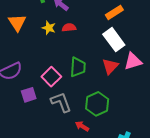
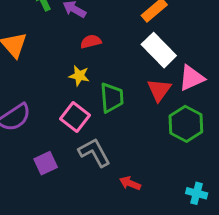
yellow star: (49, 28) -> (79, 76), moved
purple square: (29, 95) -> (46, 163), moved
green hexagon: (97, 104) -> (186, 124), moved

